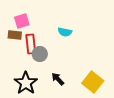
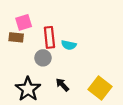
cyan semicircle: (65, 32) -> (69, 45), moved
red rectangle: (31, 44) -> (49, 37), moved

